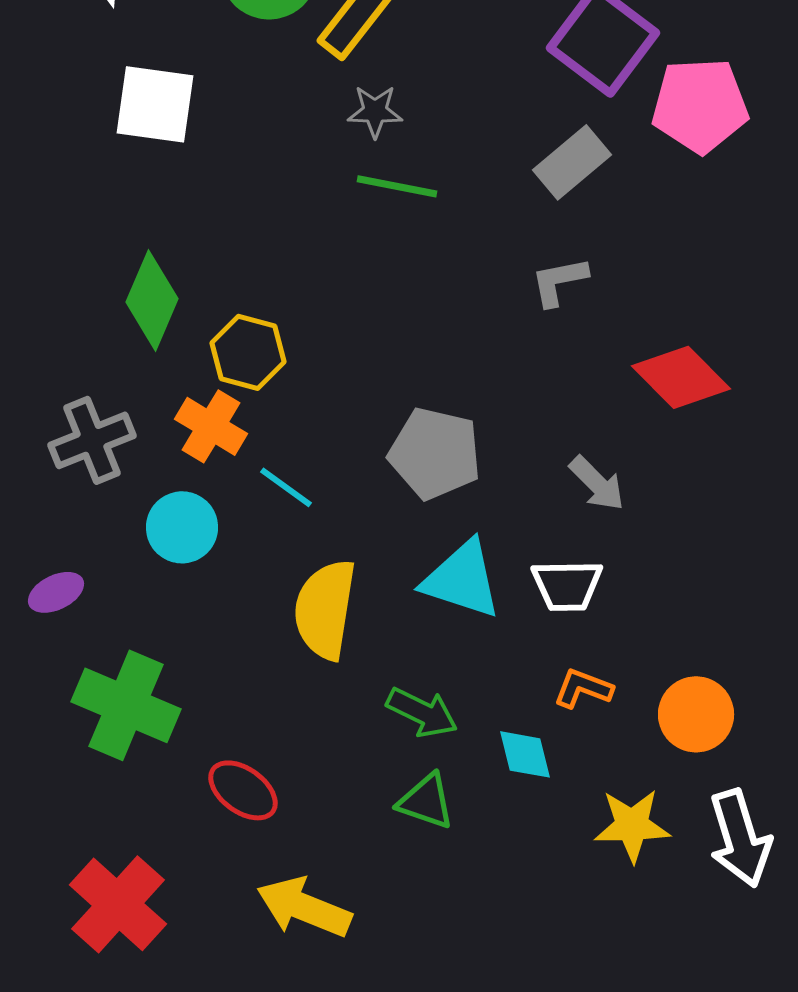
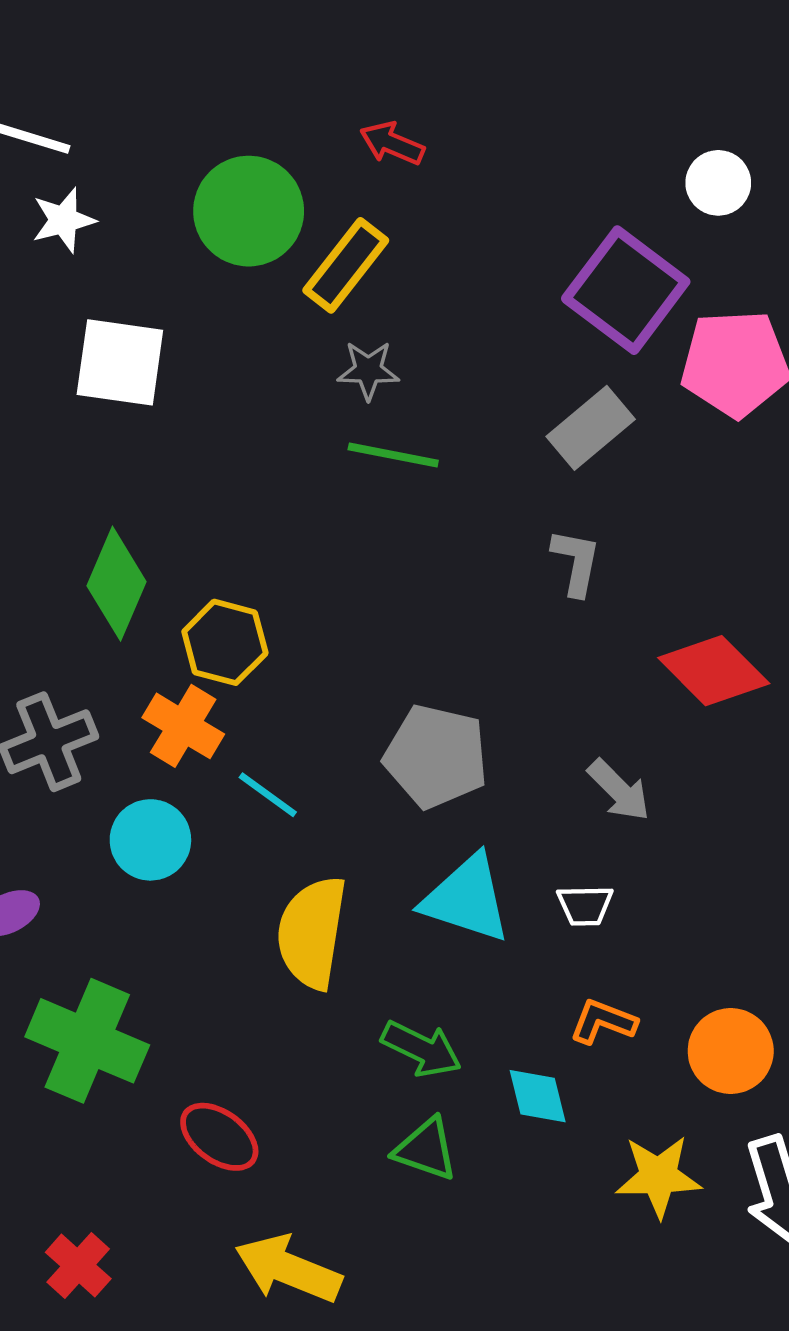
gray L-shape: (559, 281) -> (576, 562), turned 112
white trapezoid: (567, 585) -> (585, 905), size x0.7
red cross: (118, 904) -> (78, 1265), size x0.6

